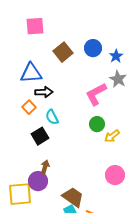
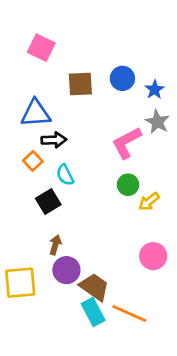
pink square: (35, 26) -> (41, 48), turned 30
brown square: (63, 52) -> (80, 84), turned 36
purple circle: (38, 181) -> (66, 270), moved

